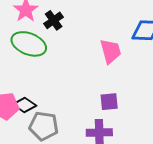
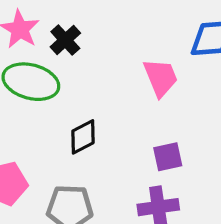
black diamond: (25, 105) -> (83, 137), moved, turned -55

